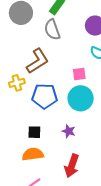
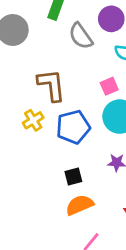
gray semicircle: (52, 30) -> (81, 36), moved
brown L-shape: (38, 61) -> (51, 85), turned -48

